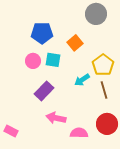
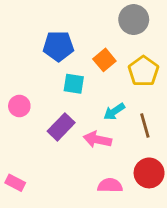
pink circle: (33, 61) -> (19, 106), moved
yellow pentagon: (103, 65) -> (143, 71), moved
pink arrow: (56, 118) -> (97, 139), moved

